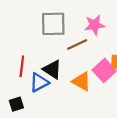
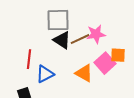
pink star: (94, 25) -> (96, 34), moved
black triangle: (52, 69) -> (62, 40), moved

